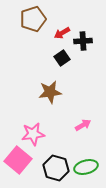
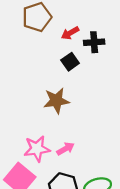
pink arrow: (83, 125) -> (65, 149), moved

